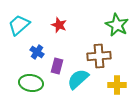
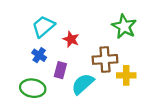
cyan trapezoid: (19, 25) -> (43, 26), moved
red star: (59, 25) -> (71, 39), moved
yellow cross: (117, 85) -> (126, 75), moved

